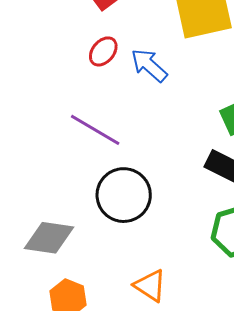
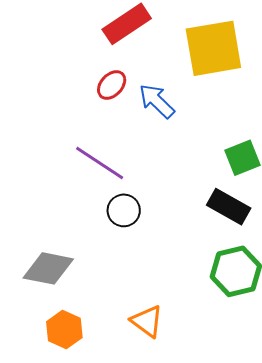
black circle: (124, 195) -> (124, 210), moved, size x0.6

